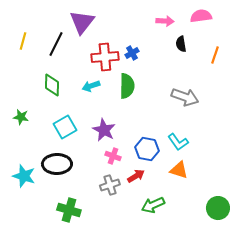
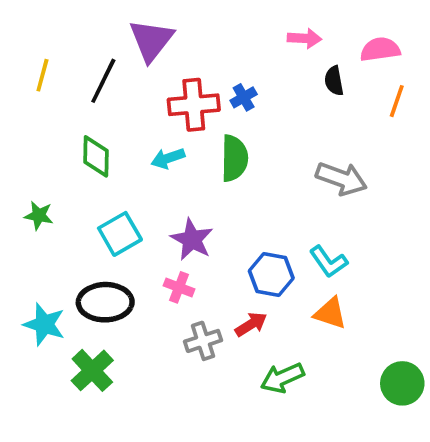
pink semicircle: (201, 16) -> (380, 49), moved
pink cross: (113, 156) -> (179, 287), moved
green cross: (69, 210) -> (92, 370), moved, turned 30

